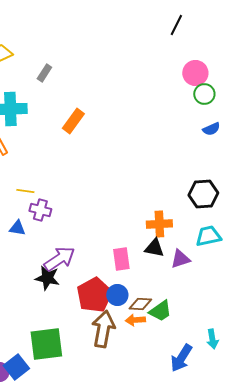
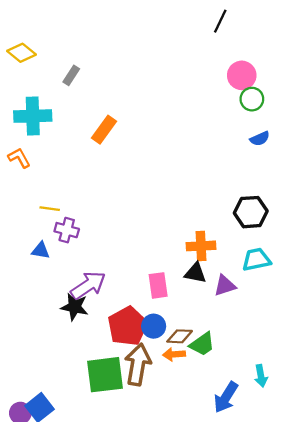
green square: (46, 344) -> (105, 375), moved

